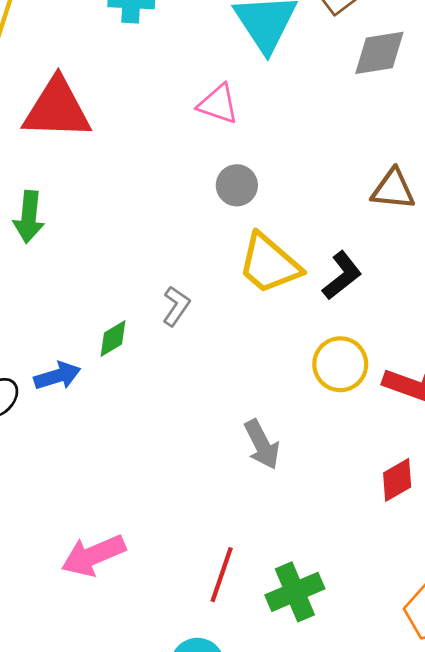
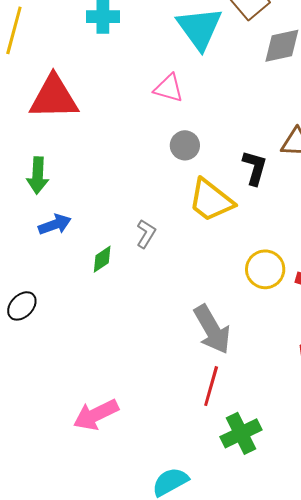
black L-shape: (342, 276) -> (255, 168), moved, turned -33
blue arrow: (57, 376) -> (55, 225), moved
gray arrow: (262, 444) -> (212, 329), size x1.4
red line: (222, 575) -> (211, 386), moved

